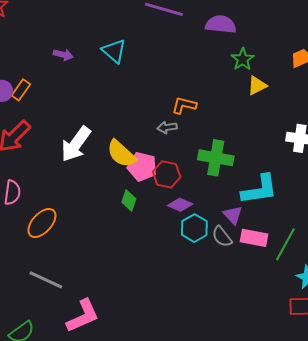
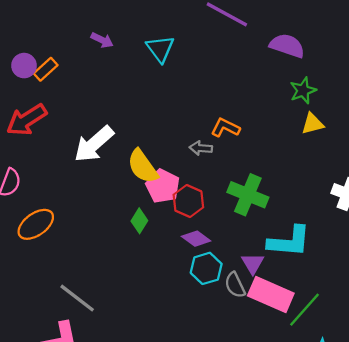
pink rectangle: (254, 238) -> (271, 295), size x1.4
gray line: (46, 280) -> (77, 298), moved

